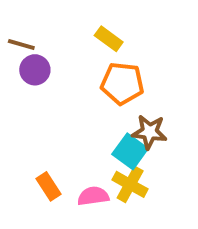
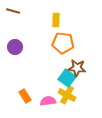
yellow rectangle: (109, 39) -> (56, 20), turned 56
brown line: (21, 45) -> (13, 11), moved
purple circle: (35, 70) -> (15, 47), moved

